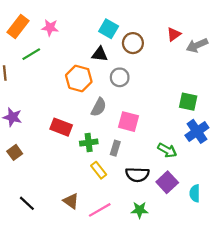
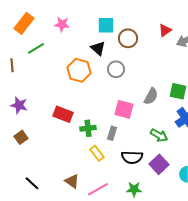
pink star: (50, 28) -> (62, 24), moved
cyan square: (109, 29) -> (106, 25), turned -30
black triangle: (100, 54) -> (98, 48), turned 35
gray semicircle: (99, 107) -> (151, 96), moved

